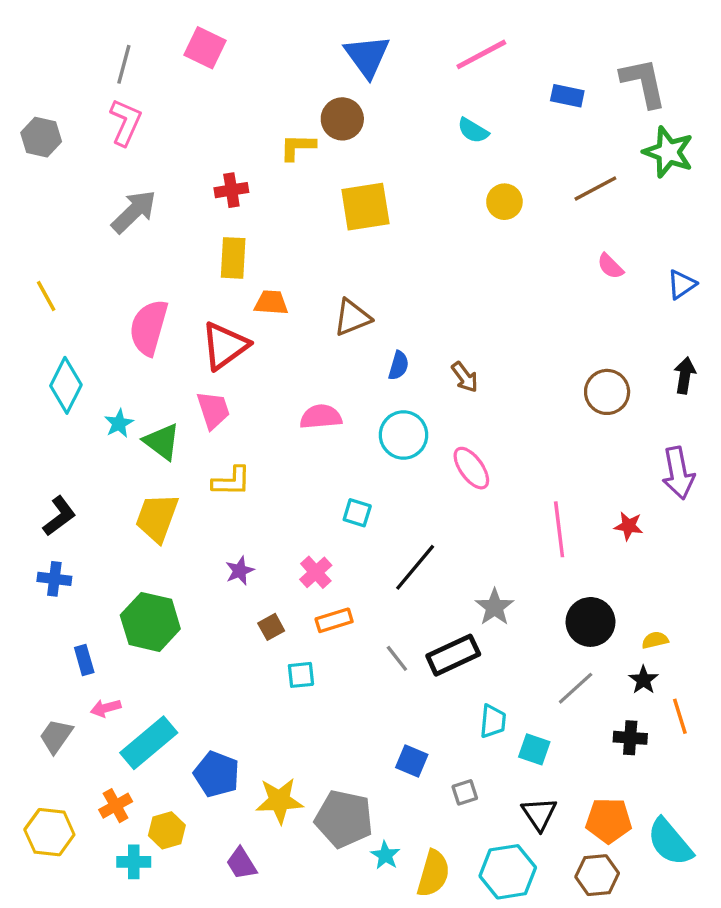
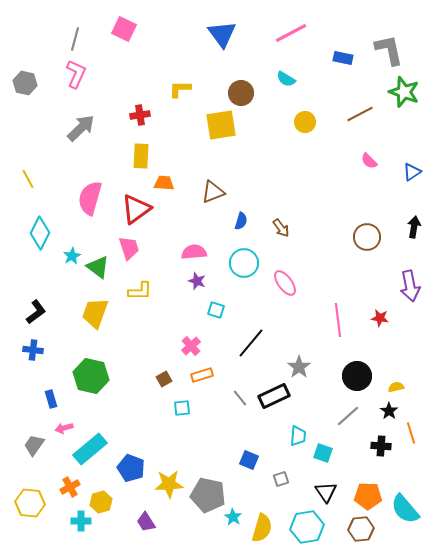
brown circle: (342, 119) -> (241, 93), moved
purple star: (240, 571) -> (197, 281), moved, turned -30

